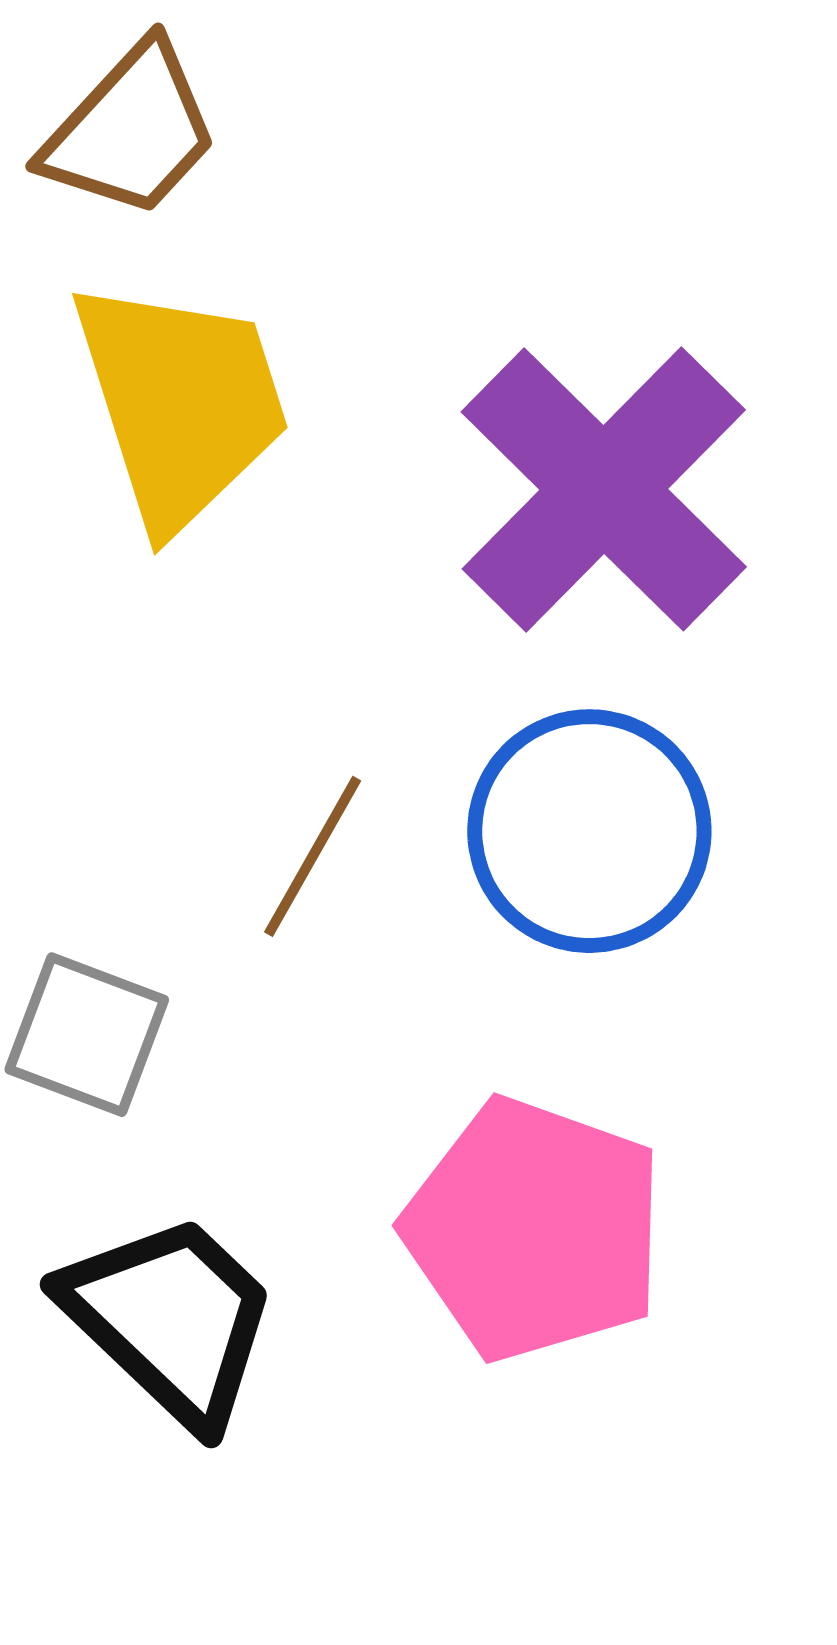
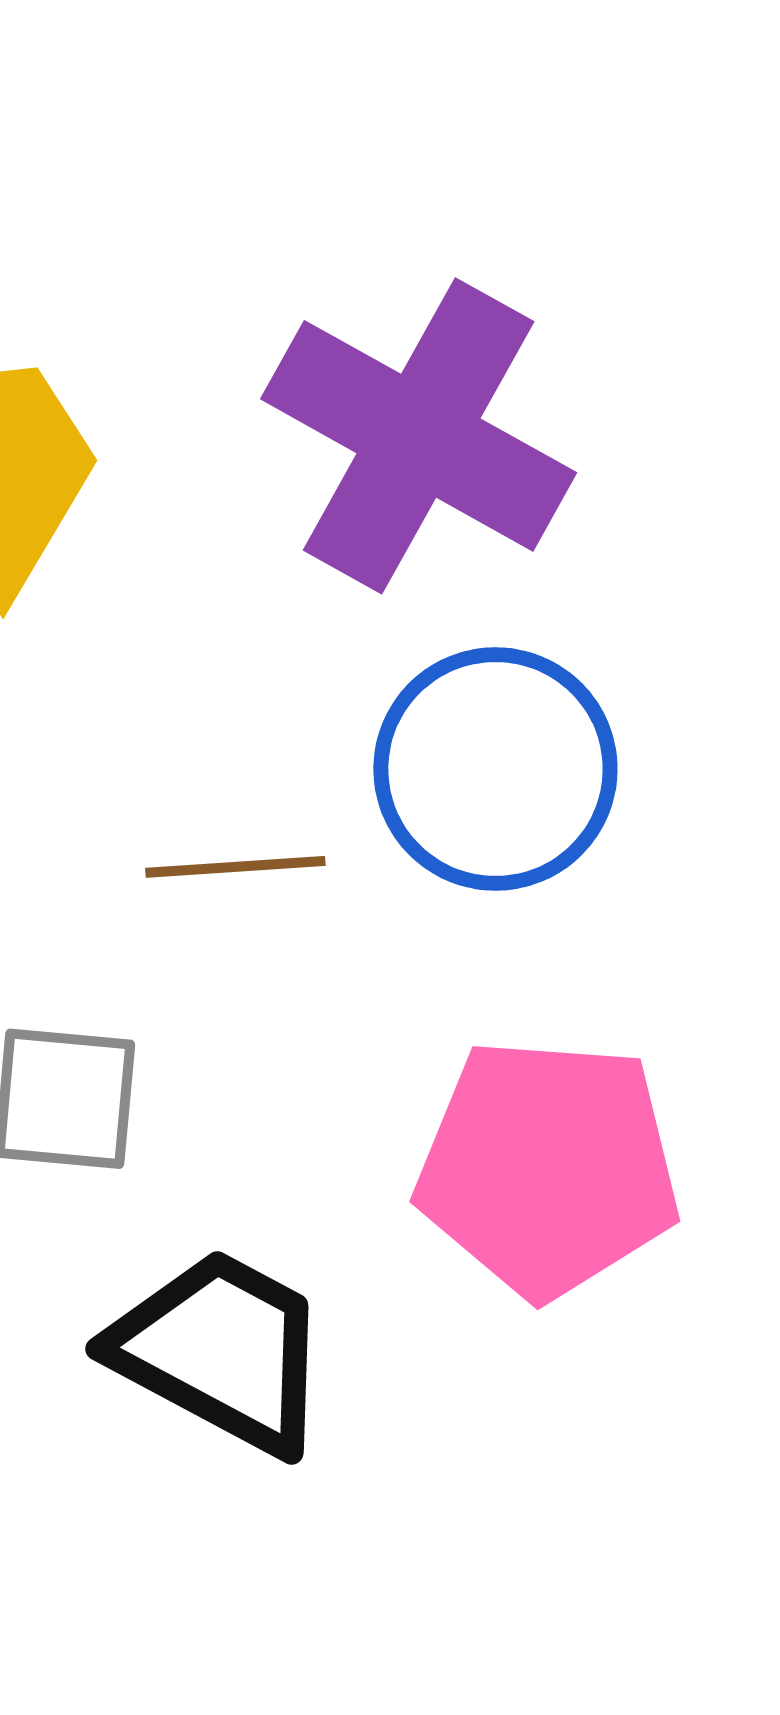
brown line: (313, 856) -> (235, 867), turned 72

